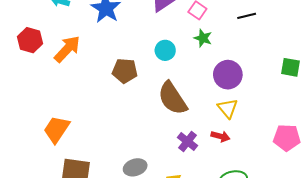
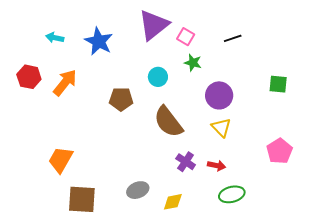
red arrow: (220, 136) -> (217, 165), moved
pink pentagon: (287, 138) -> (279, 151), turned -30

